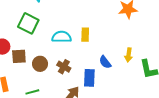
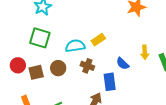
yellow rectangle: (85, 35) -> (98, 40), turned 64
brown circle: (40, 64) -> (58, 68), moved
brown cross: (64, 67) -> (87, 66), moved

